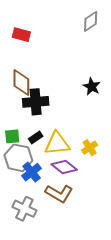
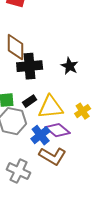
black star: (92, 87) -> (70, 66), moved
blue cross: (32, 172) -> (41, 135), moved

